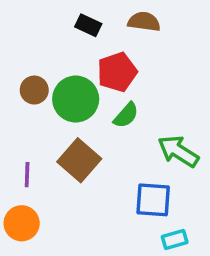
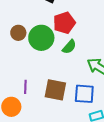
brown square: (79, 160) -> (55, 90), moved, turned -30
purple line: (27, 175) -> (25, 87), moved

